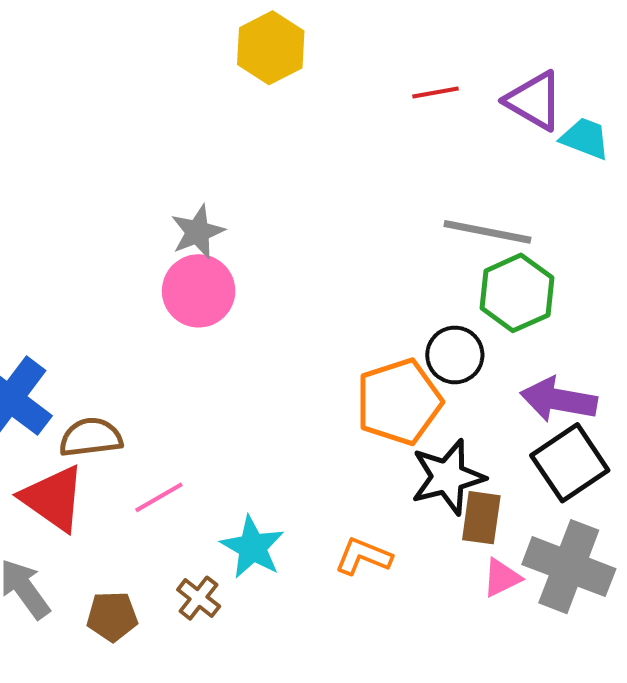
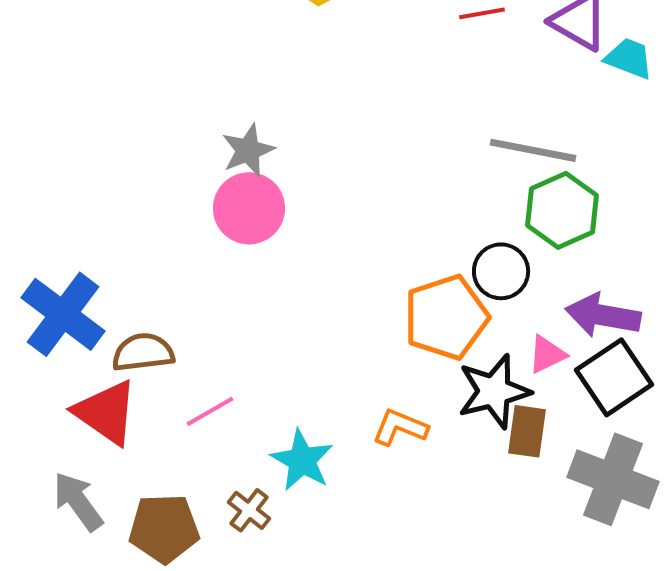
orange L-shape: (363, 556) -> (400, 427), moved
pink triangle: (502, 578) -> (547, 354), moved
brown pentagon: (112, 616) -> (164, 528), size x1.4

